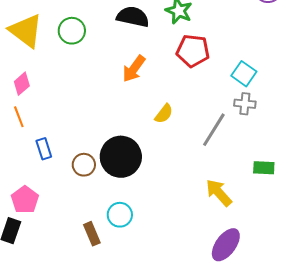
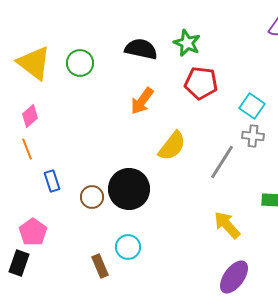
yellow semicircle: (164, 114) -> (172, 146), size x1.5

